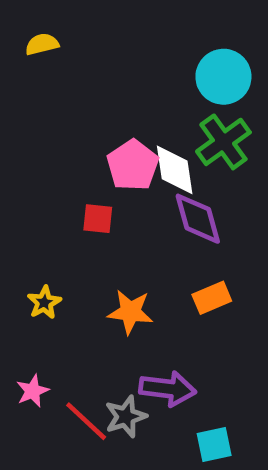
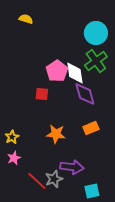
yellow semicircle: (42, 44) -> (26, 19), moved, turned 32
yellow star: (44, 303) -> (12, 137), moved
pink star: (33, 391) -> (14, 158), moved

